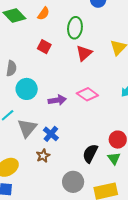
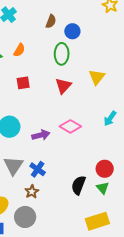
green ellipse: (75, 28) -> (62, 54), moved
red square: (44, 47) -> (23, 83), turned -32
gray circle: (73, 182) -> (25, 217), moved

